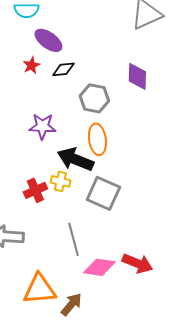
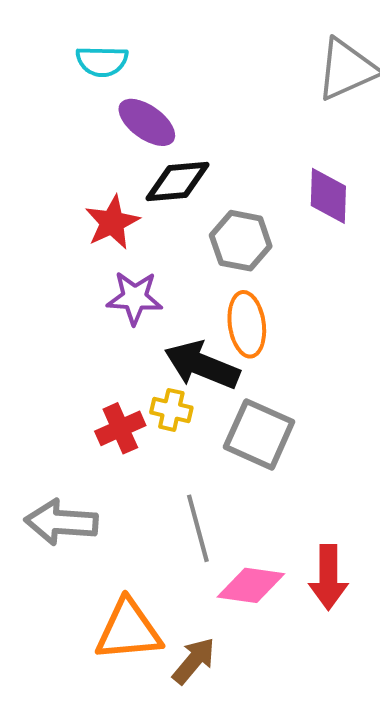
red star: (31, 65) -> (112, 222), moved, size x1.5
black diamond: (63, 69) -> (177, 182), size x1.4
red arrow: (137, 263) -> (328, 577), turned 68

